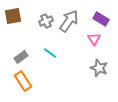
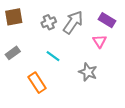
gray rectangle: (21, 57) -> (13, 53), moved
gray star: (99, 68) -> (88, 72), moved
orange rectangle: (23, 81) -> (37, 83), moved

